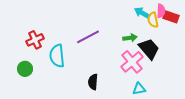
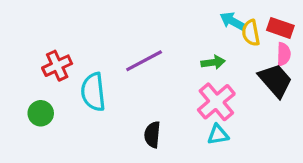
pink semicircle: (161, 11) -> (284, 54), moved
black trapezoid: (149, 49) -> (275, 80), moved
cyan triangle: (139, 89) -> (218, 135), moved

